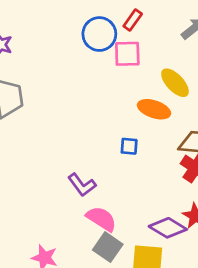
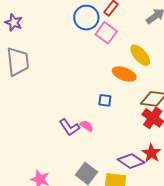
pink square: (127, 54) -> (106, 33), turned 35
pink semicircle: (101, 219) -> (87, 126), moved, size x0.6

